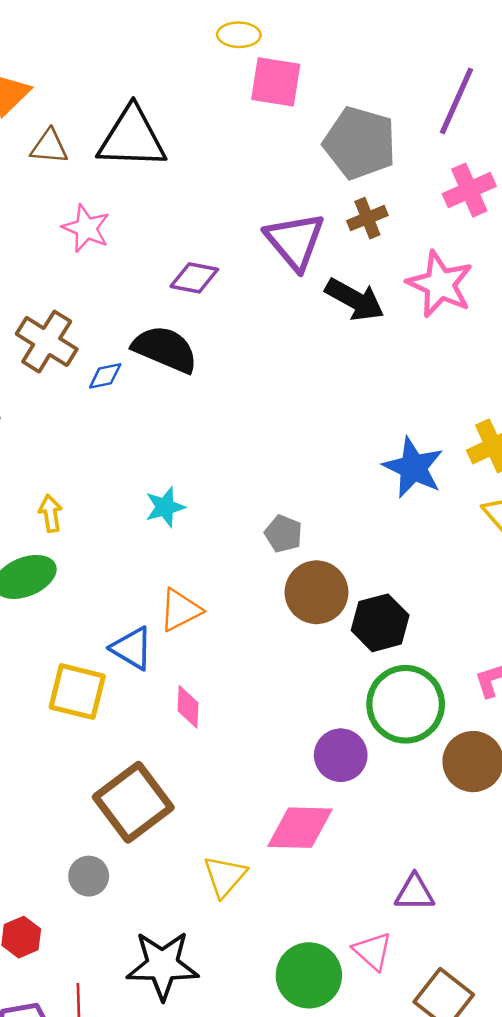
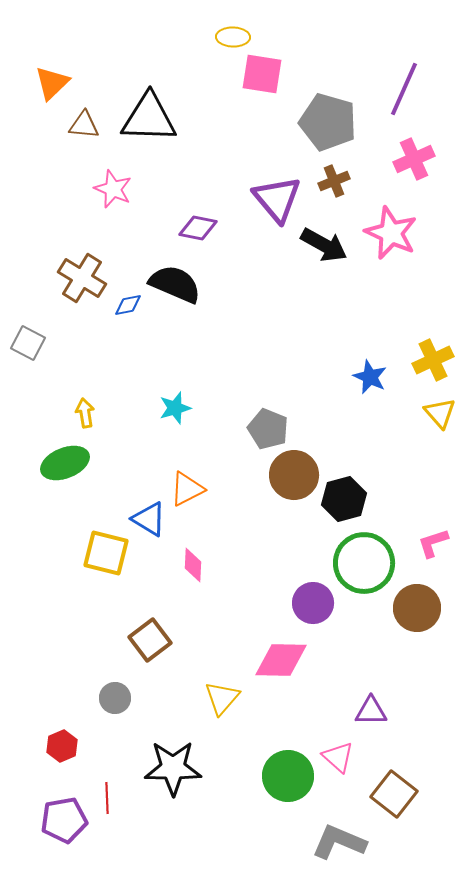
blue star: (413, 468) -> (370, 377), size x0.7
gray pentagon: (283, 534) -> (268, 429), size x1.4
brown square: (133, 802) -> (150, 640), size x0.7

